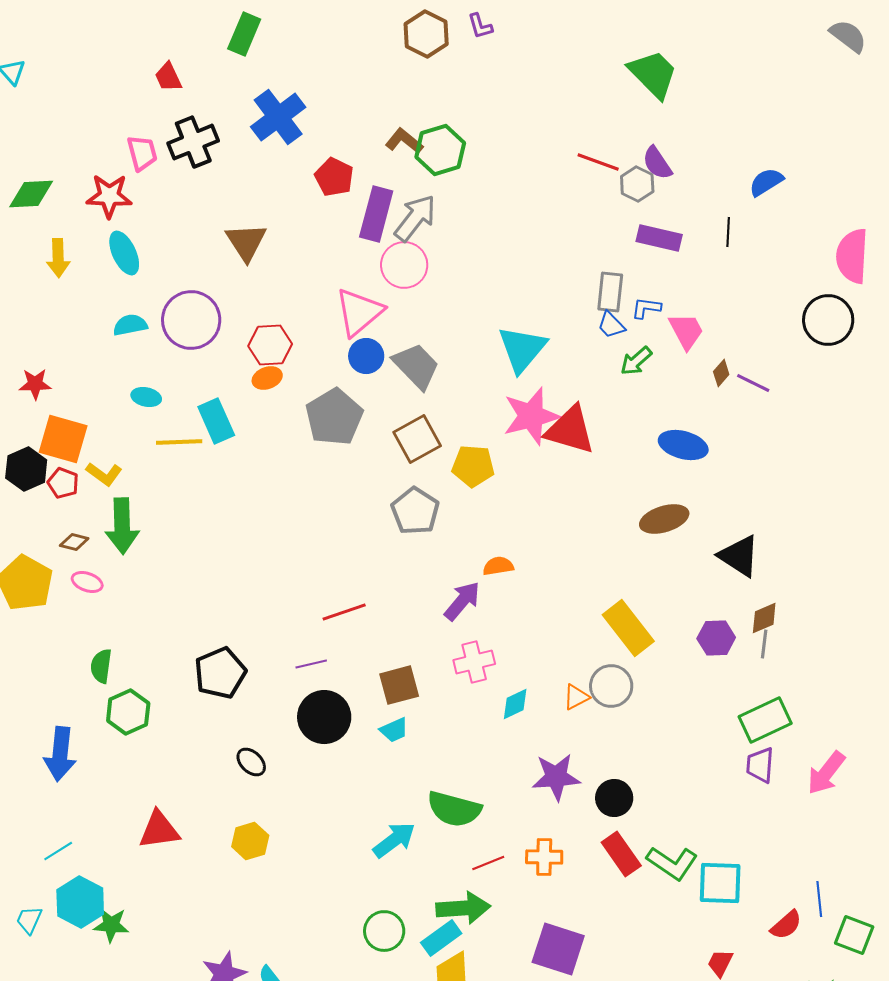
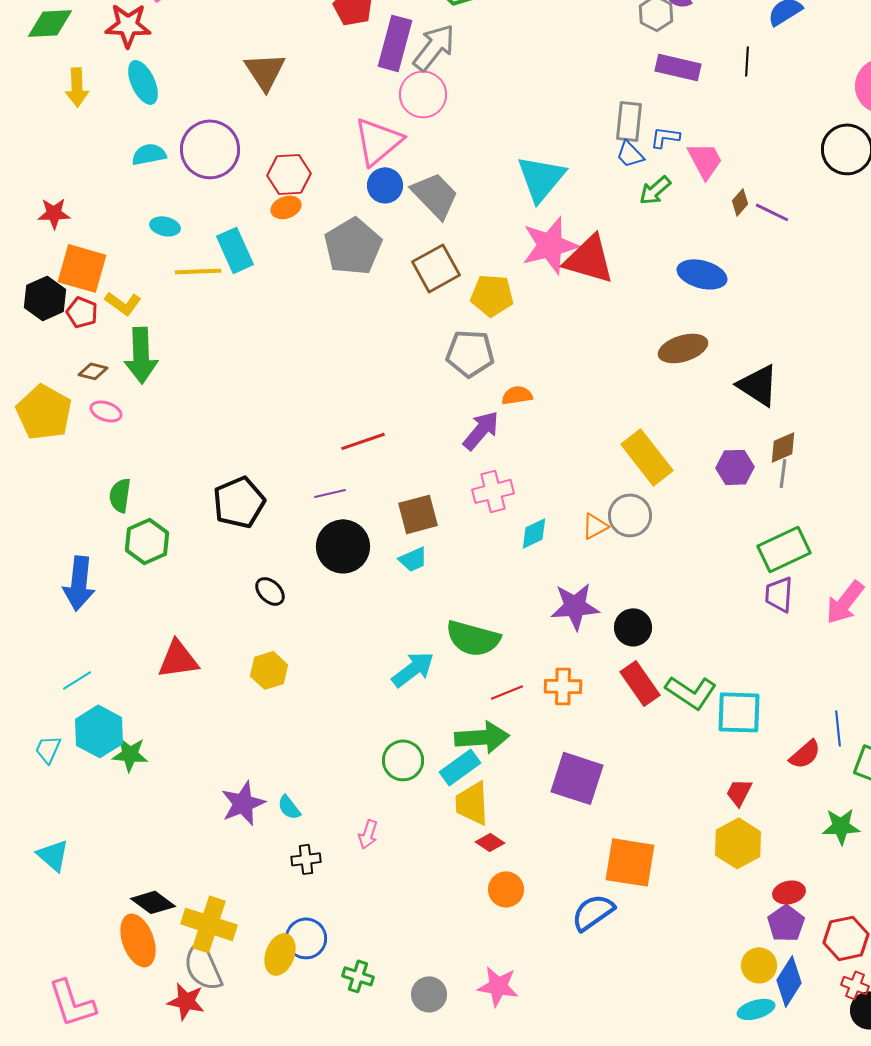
gray pentagon: (415, 511) -> (470, 353), moved, turned -30

